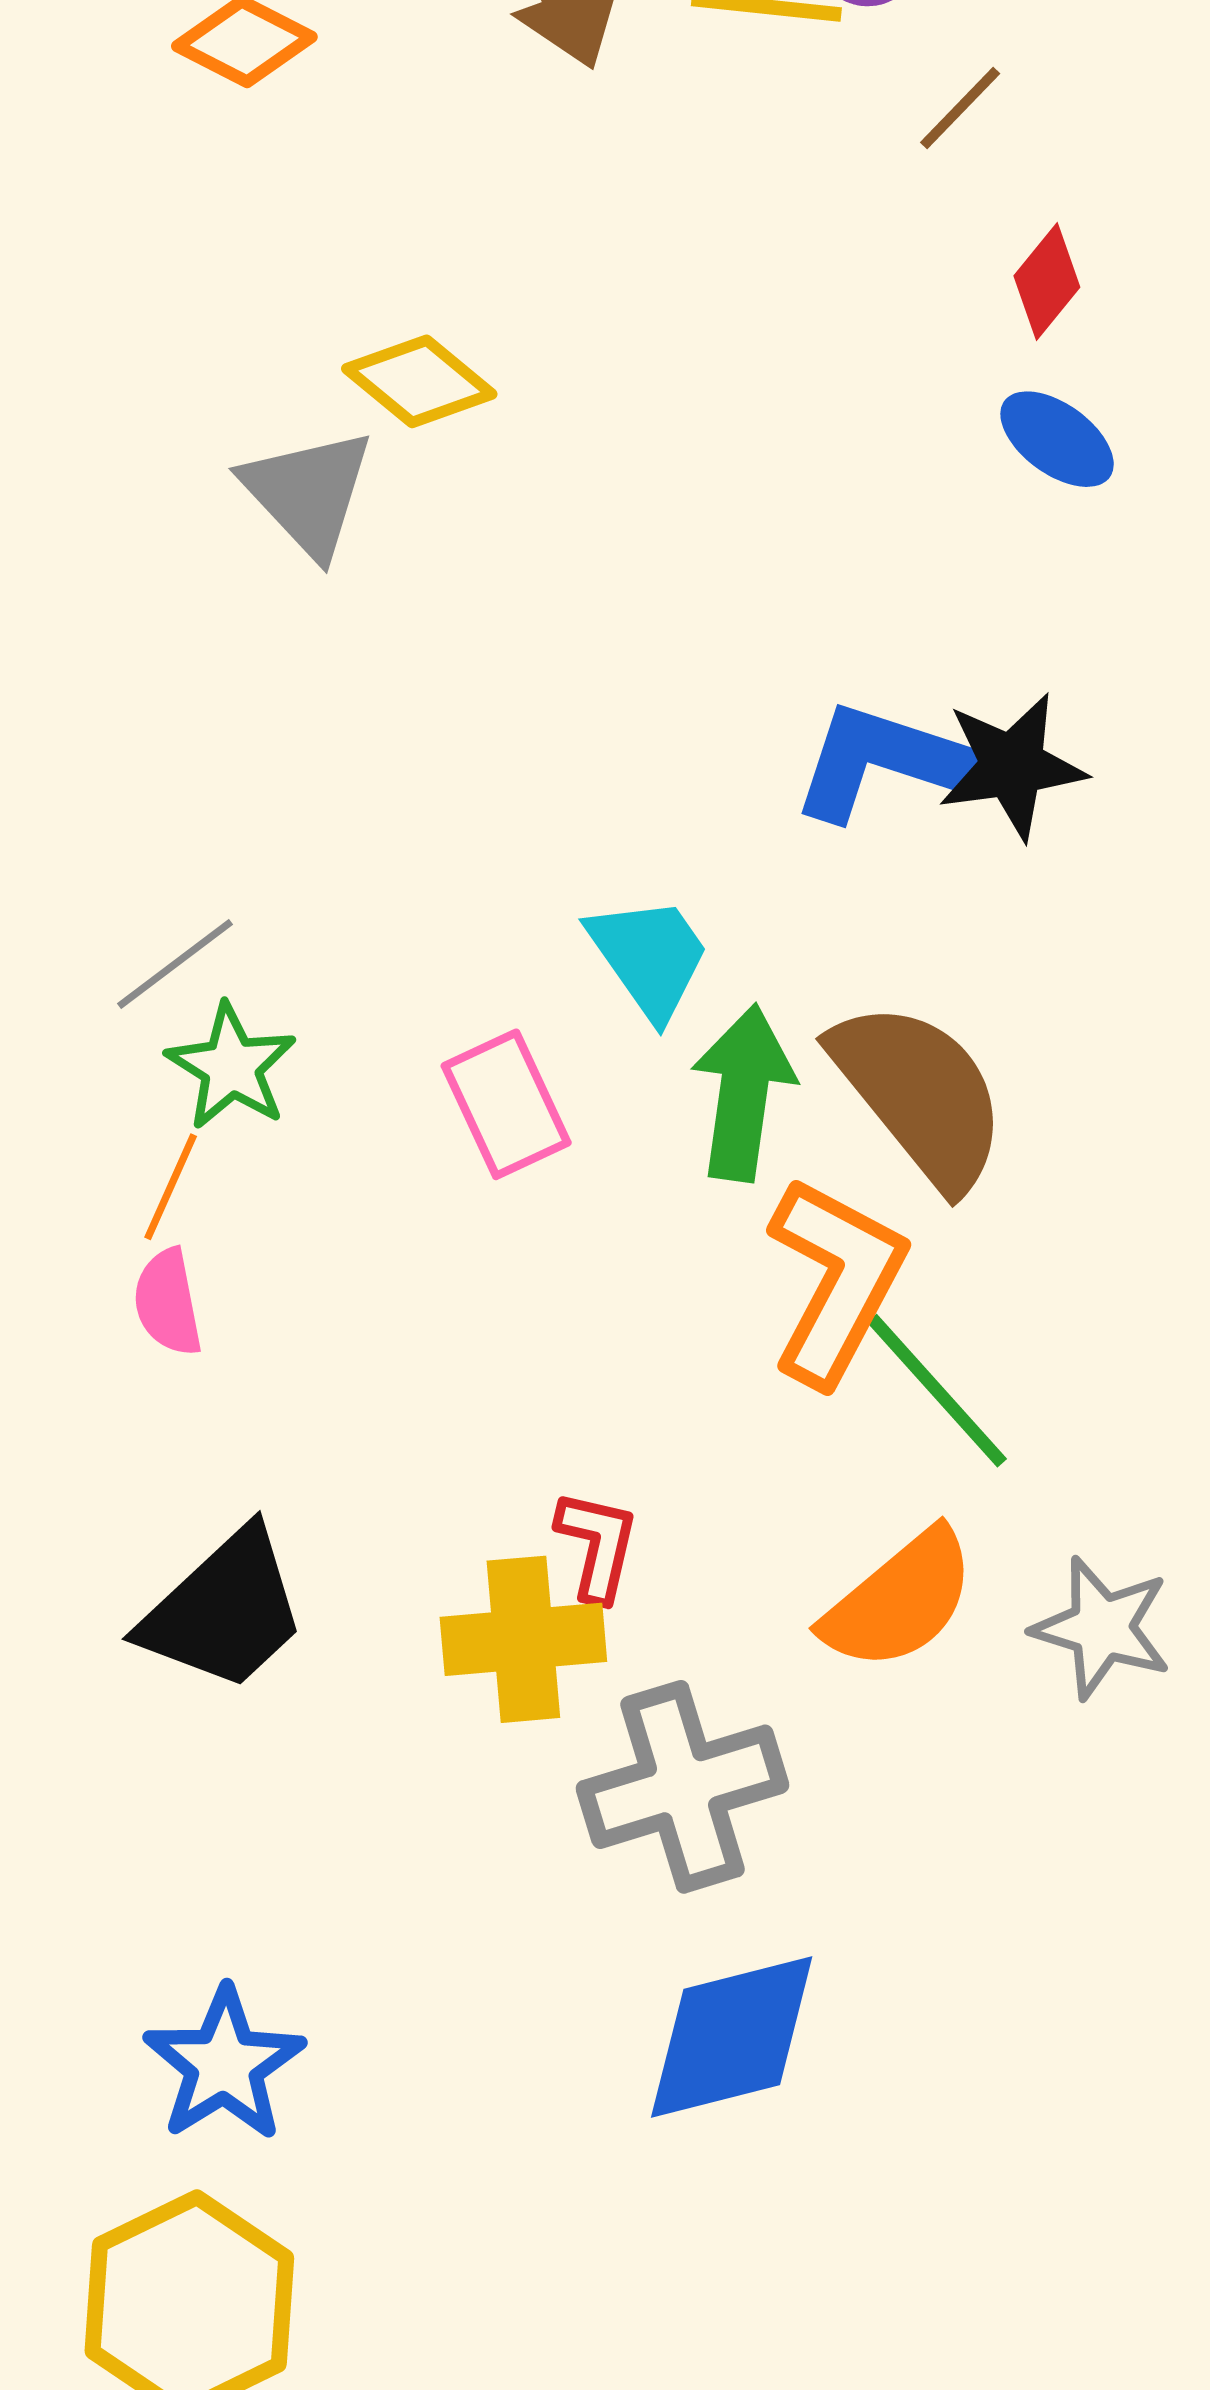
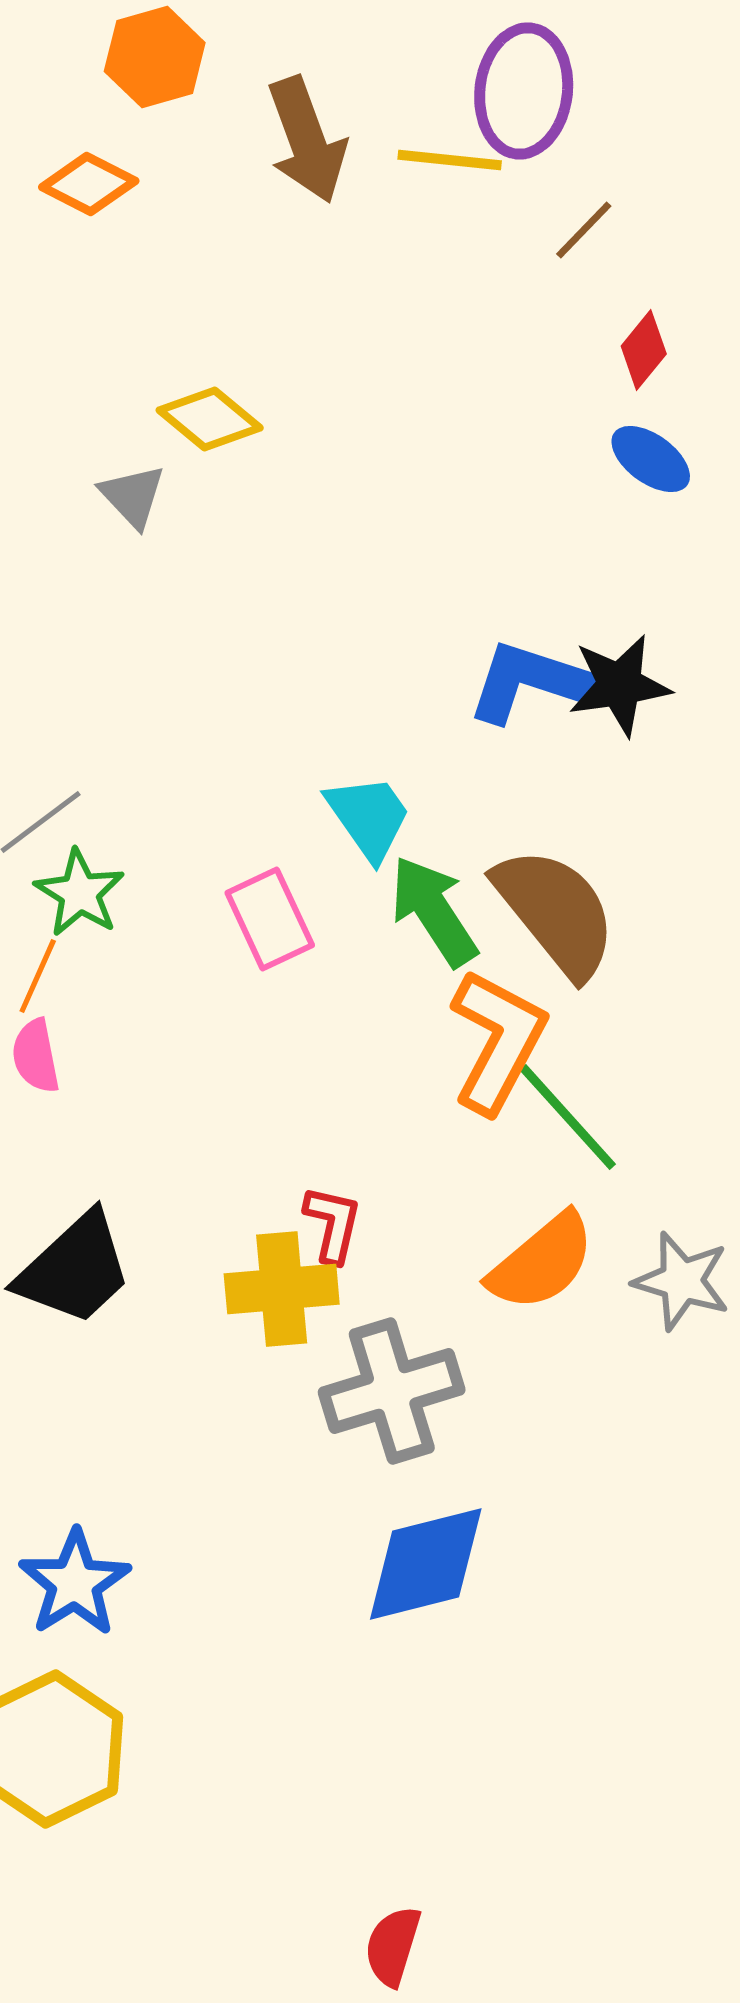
gray triangle: (308, 493) -> (133, 496), size x0.7
green arrow: (743, 1093) -> (434, 911), turned -41

